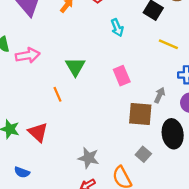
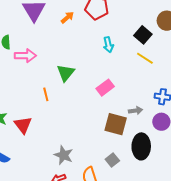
yellow line: (168, 44) -> (145, 58), moved
pink rectangle: (122, 76) -> (105, 88), turned 66
gray arrow: (160, 95) -> (136, 110), turned 48

